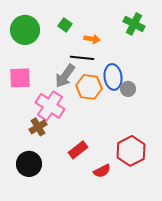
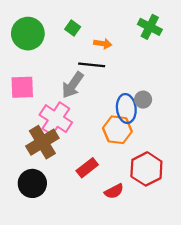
blue ellipse: (113, 77) -> (126, 109), moved
orange hexagon: (89, 87) -> (117, 130), moved
brown cross: (38, 127) -> (42, 142), size x1.6

